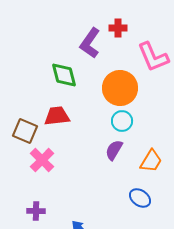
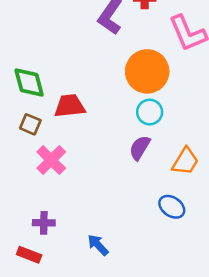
green diamond: (64, 75) -> (29, 82), moved
brown square: (25, 131) -> (30, 124), size x0.7

